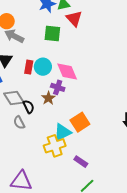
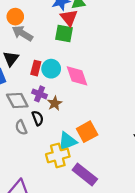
red triangle: (74, 19) -> (69, 18), moved
purple cross: (58, 87) -> (40, 94), moved
black semicircle: (29, 107) -> (38, 118), moved
purple rectangle: (81, 162) -> (85, 175), size x1.6

